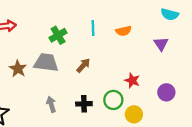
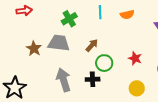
green circle: (113, 100) -> (104, 63), moved
gray arrow: (51, 104) -> (64, 80), size x1.6

